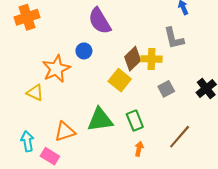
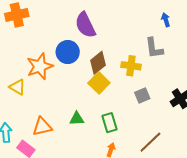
blue circle: (84, 51) -> (68, 52), size x1.5
brown diamond: (133, 59) -> (98, 63), moved
green triangle: (100, 120) -> (77, 119), size x0.6

